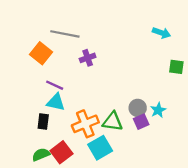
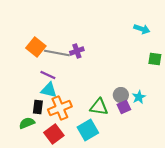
gray line: (65, 34) -> (57, 53), moved
orange cross: (85, 124) -> (60, 108), moved
green semicircle: (41, 155) -> (27, 123), moved

